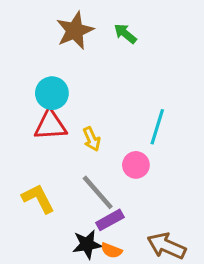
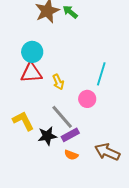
green arrow: (125, 34) -> (70, 12), moved
black star: (87, 244) -> (47, 136), moved

